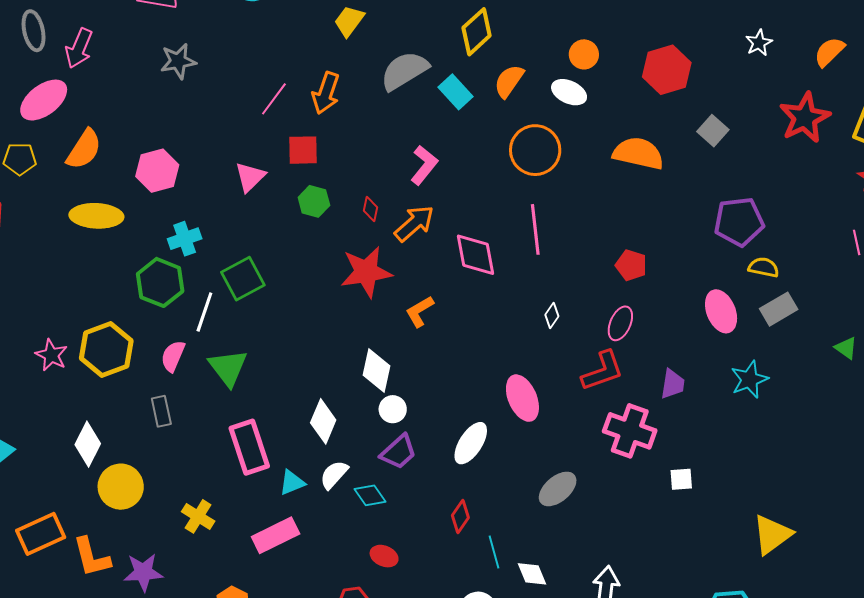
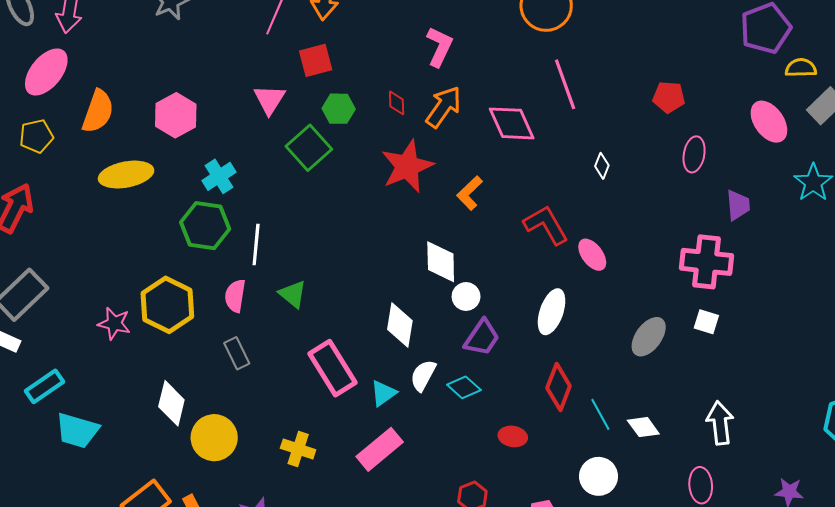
green square: (243, 279) -> (309, 148), moved
pink ellipse: (620, 323) -> (694, 154), moved
green triangle: (228, 368) -> (293, 294), size x0.7
red L-shape: (603, 371) -> (546, 225), moved, turned -87
pink ellipse: (522, 398) -> (592, 255), size x0.7
white square: (681, 479) -> (706, 322), moved, turned 35
red diamond: (460, 516) -> (559, 387), size x1.4
red ellipse: (384, 556) -> (513, 436), moved

